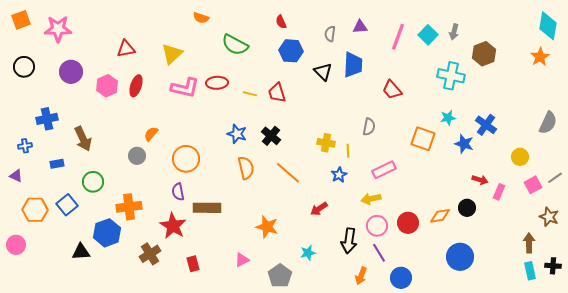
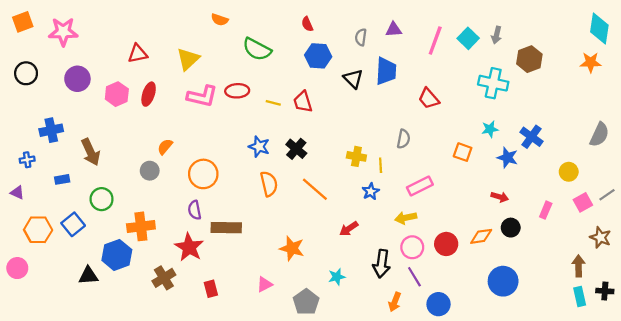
orange star: (540, 57) -> (591, 62), turned 30
orange square: (423, 139) -> (463, 152), size x0.7
red arrow: (480, 180) -> (500, 197), moved

